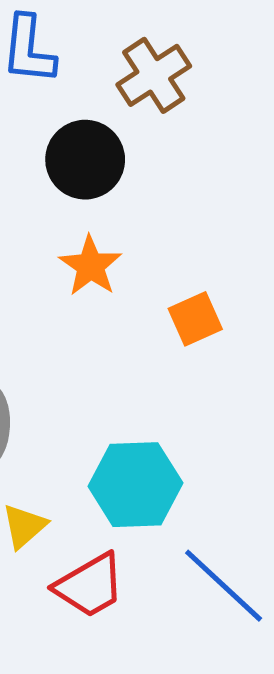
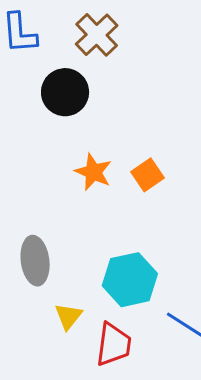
orange star: (90, 266) -> (93, 172), moved
red trapezoid: (90, 585) -> (114, 344), turned -42

